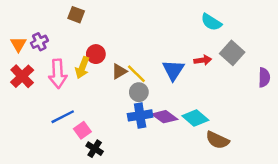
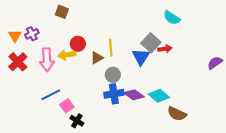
gray square: (232, 53) -> (151, 43), moved
yellow arrow: (82, 68) -> (67, 55), turned 60
yellow line: (136, 74) -> (111, 48), moved, turned 42
purple semicircle: (264, 77) -> (215, 63), turned -126

